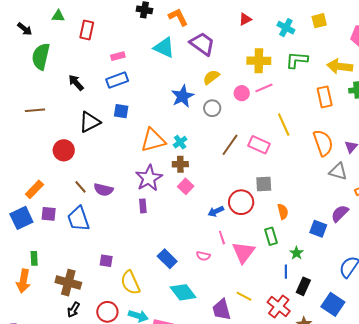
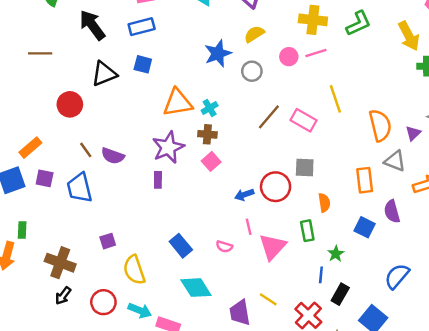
green L-shape: (297, 60) -> (358, 23), turned 145
yellow arrow: (340, 66) -> (409, 36), turned -130
black arrow: (76, 83) -> (92, 25), size x1.5
orange rectangle: (325, 97) -> (365, 180), moved
purple semicircle: (340, 213) -> (392, 211), turned -66
purple square: (106, 261) -> (108, 241), turned -32

